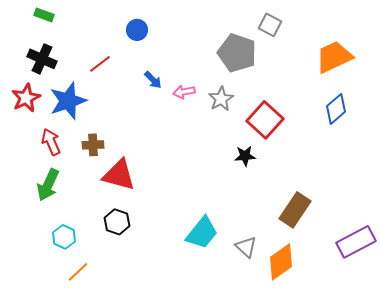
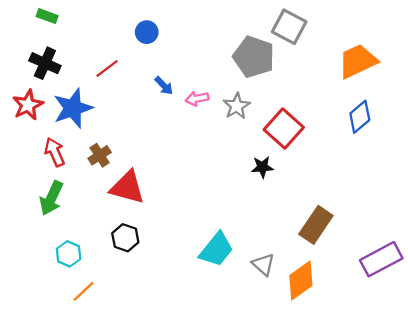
gray square: (270, 25) -> (289, 27), size x1.4
brown cross: (93, 145) -> (100, 155), turned -30

